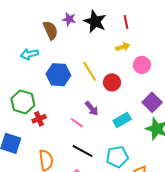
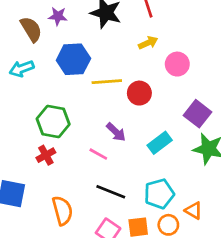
purple star: (69, 19) -> (58, 16), moved
brown semicircle: (51, 30) -> (31, 29), moved
yellow line: (90, 71) -> (107, 82), turned -55
blue hexagon: (58, 75) -> (73, 59), moved
green hexagon: (23, 102) -> (53, 122), moved

